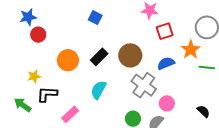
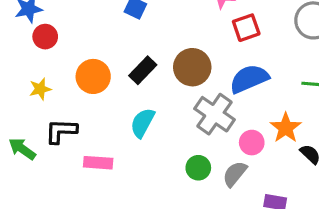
orange star: (191, 50) -> (286, 128), moved
blue semicircle: (166, 63) -> (249, 79), size x1.4
yellow star: (34, 76) -> (40, 89), moved
pink rectangle: (70, 114) -> (98, 163), turned 48

